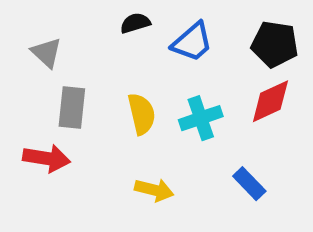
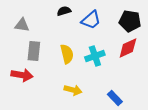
gray triangle: (46, 53) -> (22, 25), turned -35
blue rectangle: (249, 184) -> (115, 98), moved

